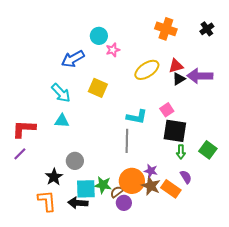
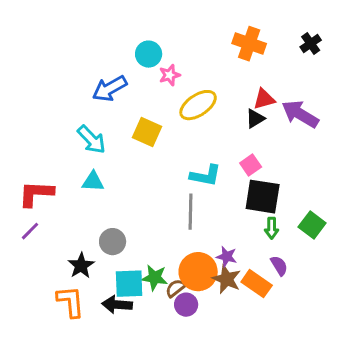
yellow ellipse: (147, 70) -> (198, 105), moved
purple arrow: (200, 76) -> (300, 114), turned 30
black triangle: (179, 79) -> (255, 119), moved

